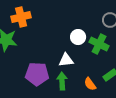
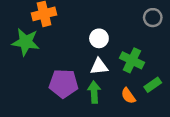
white circle: (78, 37) -> (99, 38), moved
green cross: (99, 44) -> (132, 60), moved

